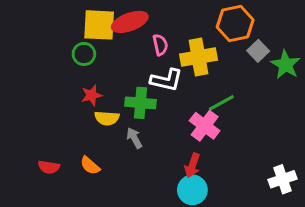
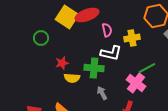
yellow square: (99, 25) -> (67, 17), turned 30
green circle: (84, 54) -> (41, 38), moved
yellow cross: (198, 57) -> (132, 38), size x0.7
gray arrow: (134, 138) -> (102, 93), moved

